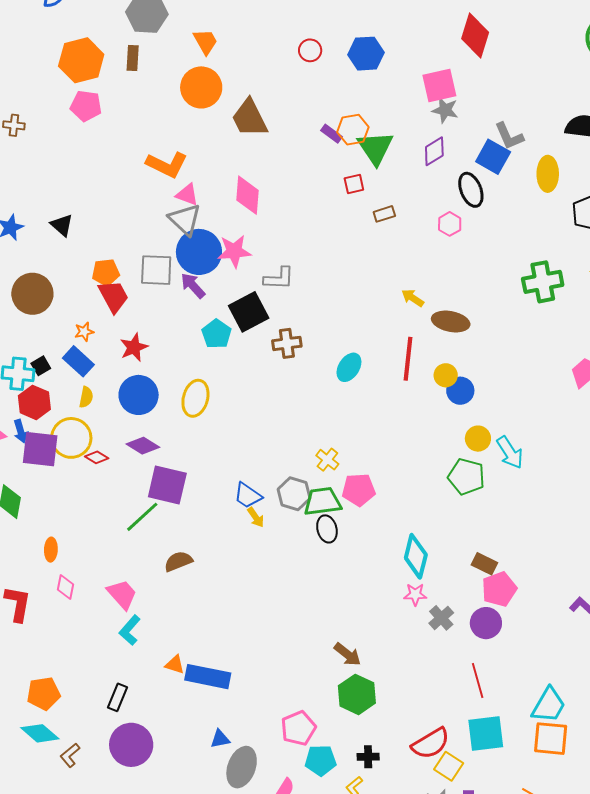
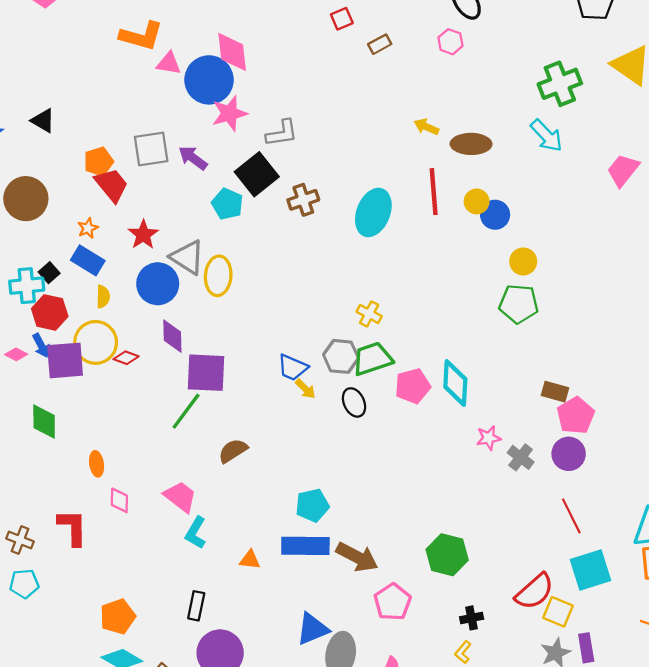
gray triangle: (185, 220) -> (187, 257), moved
blue circle: (199, 252) -> (209, 80), moved
cyan ellipse: (349, 367) -> (373, 212), size x1.5
purple diamond: (143, 446) -> (172, 336), turned 68
cyan arrow: (510, 453) -> (547, 136), moved
pink pentagon: (359, 490) -> (413, 386), moved
black ellipse: (327, 529) -> (354, 402), moved
cyan diamond: (416, 556) -> (455, 383), moved
brown arrow: (347, 654) -> (357, 557), moved, size x1.4
blue rectangle: (208, 677) -> (305, 546), moved
blue triangle: (220, 739) -> (312, 629), size x1.6
cyan pentagon: (321, 760) -> (312, 505), moved

